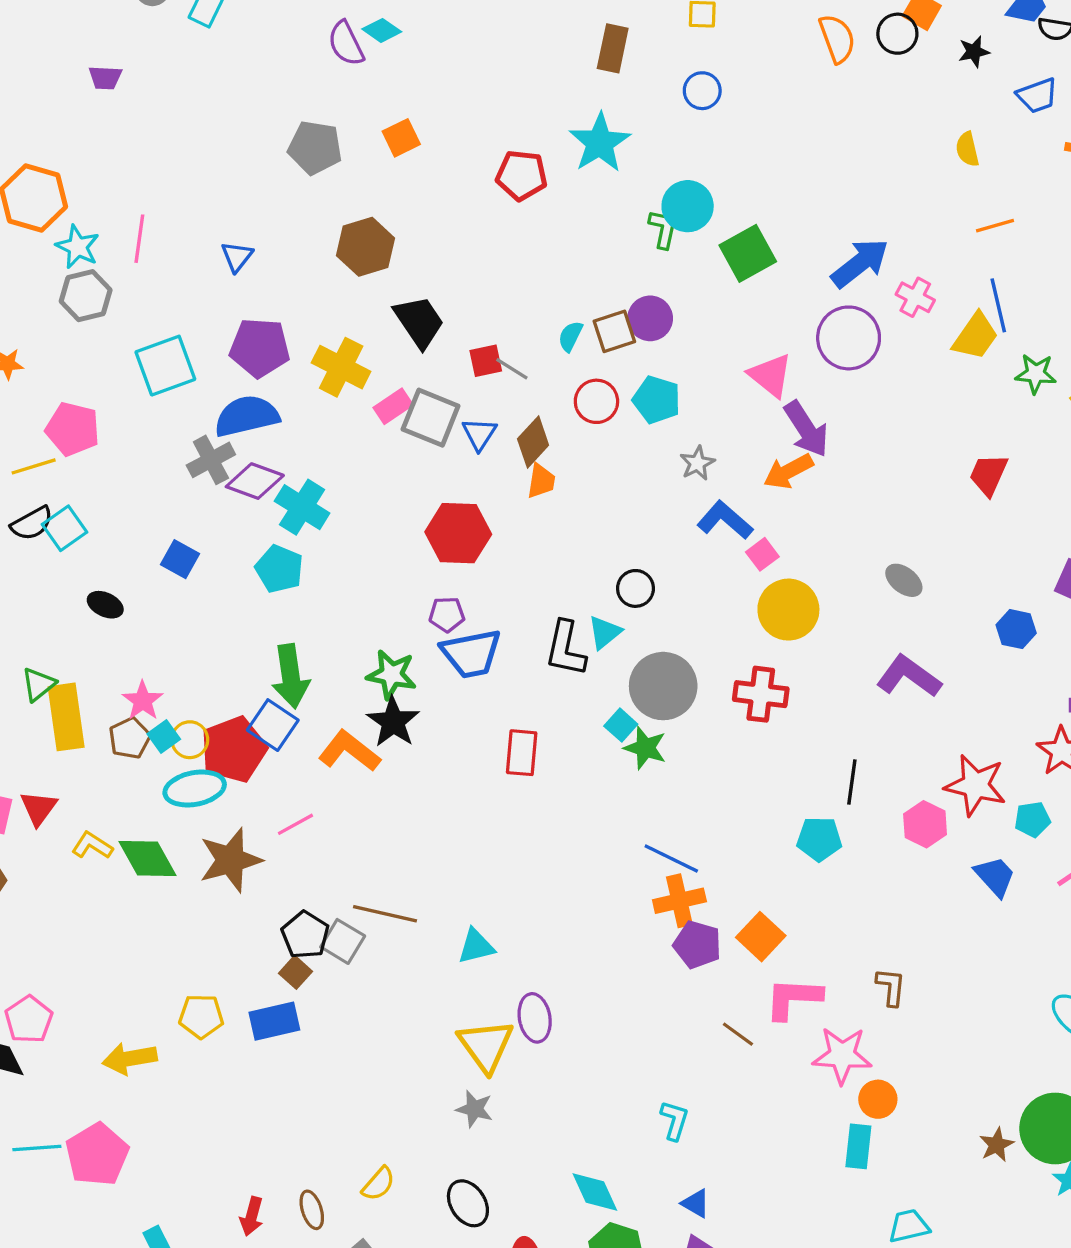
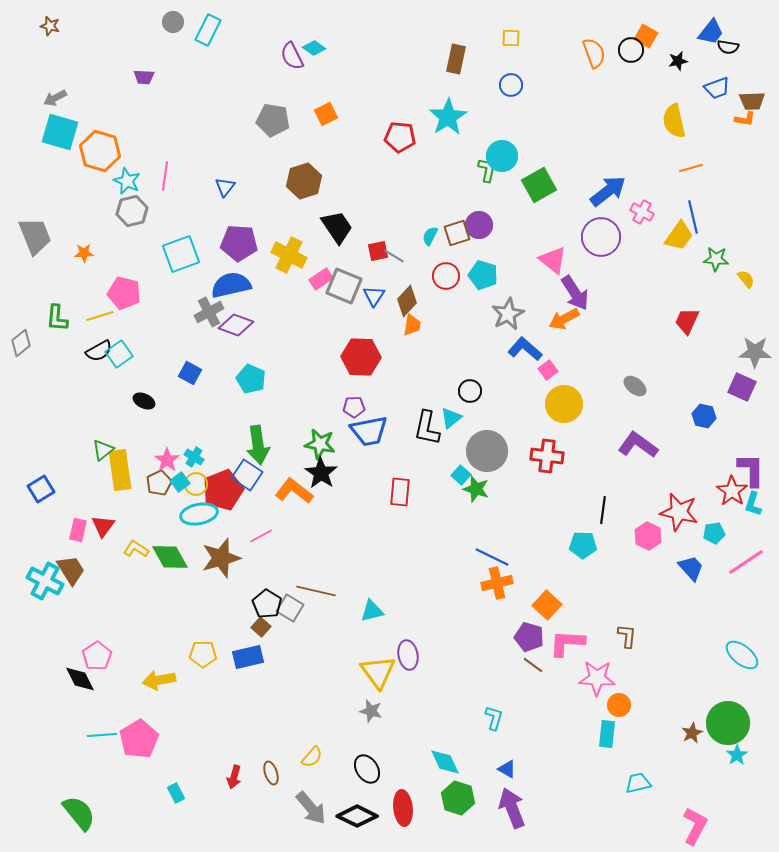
yellow semicircle: (967, 149) -> (674, 121), size x1.6
gray star: (697, 463) -> (508, 314), size x1.5
cyan cross: (302, 507) -> (194, 457), moved, size x0.6
purple pentagon: (697, 945) -> (529, 637), moved

